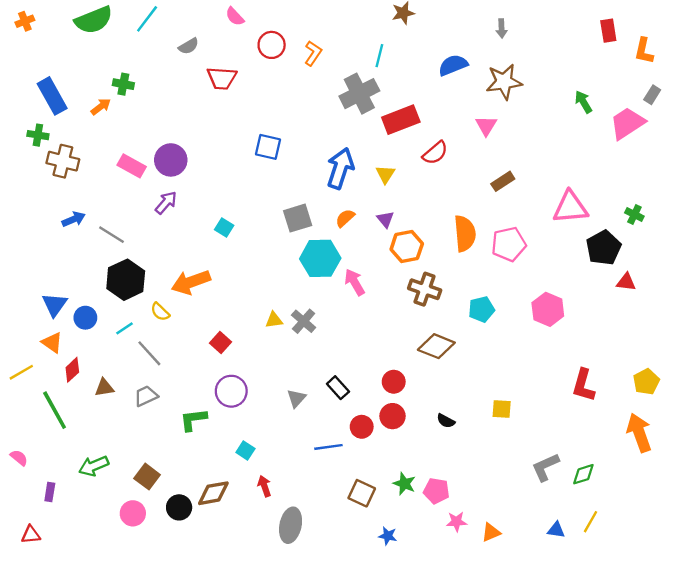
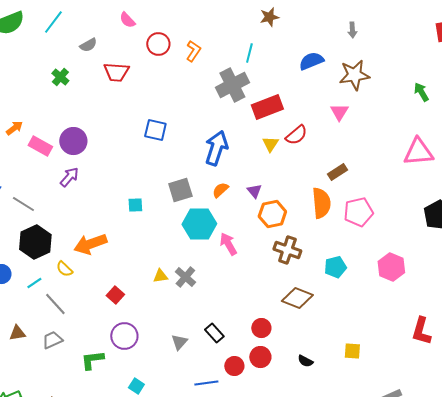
green cross: (123, 84) -> (60, 77), moved, turned 30
orange arrow: (101, 107) -> (14, 128), moved
yellow triangle: (385, 174) -> (270, 144), moved
brown rectangle: (503, 181) -> (337, 172), moved
pink triangle: (570, 207) -> (418, 152), moved
cyan square: (224, 228) -> (135, 205), moved, turned -35

